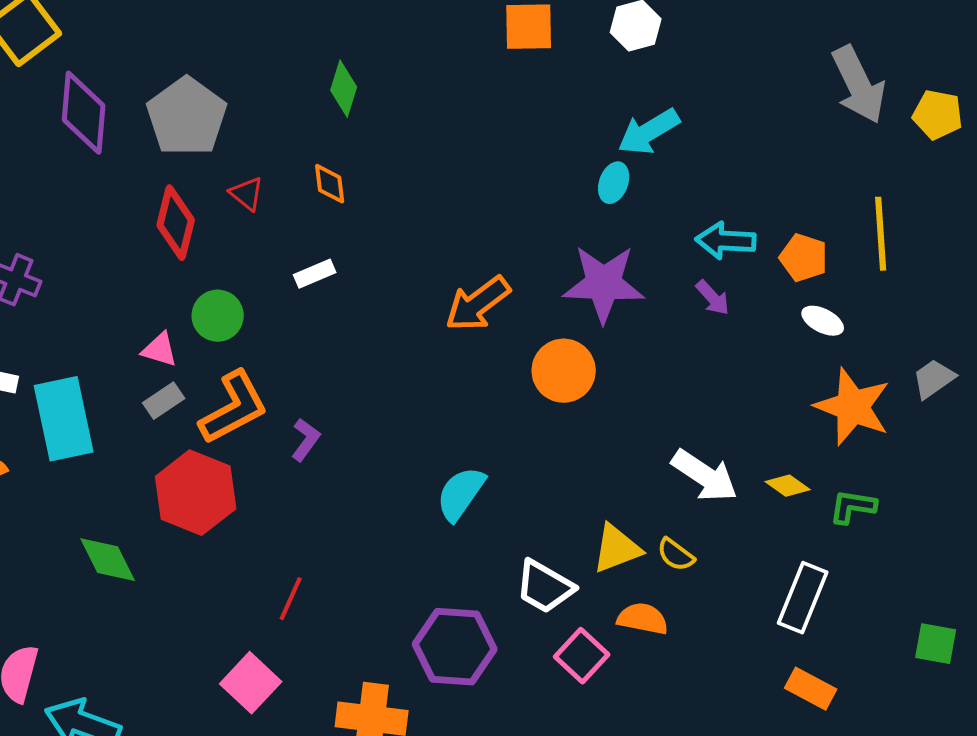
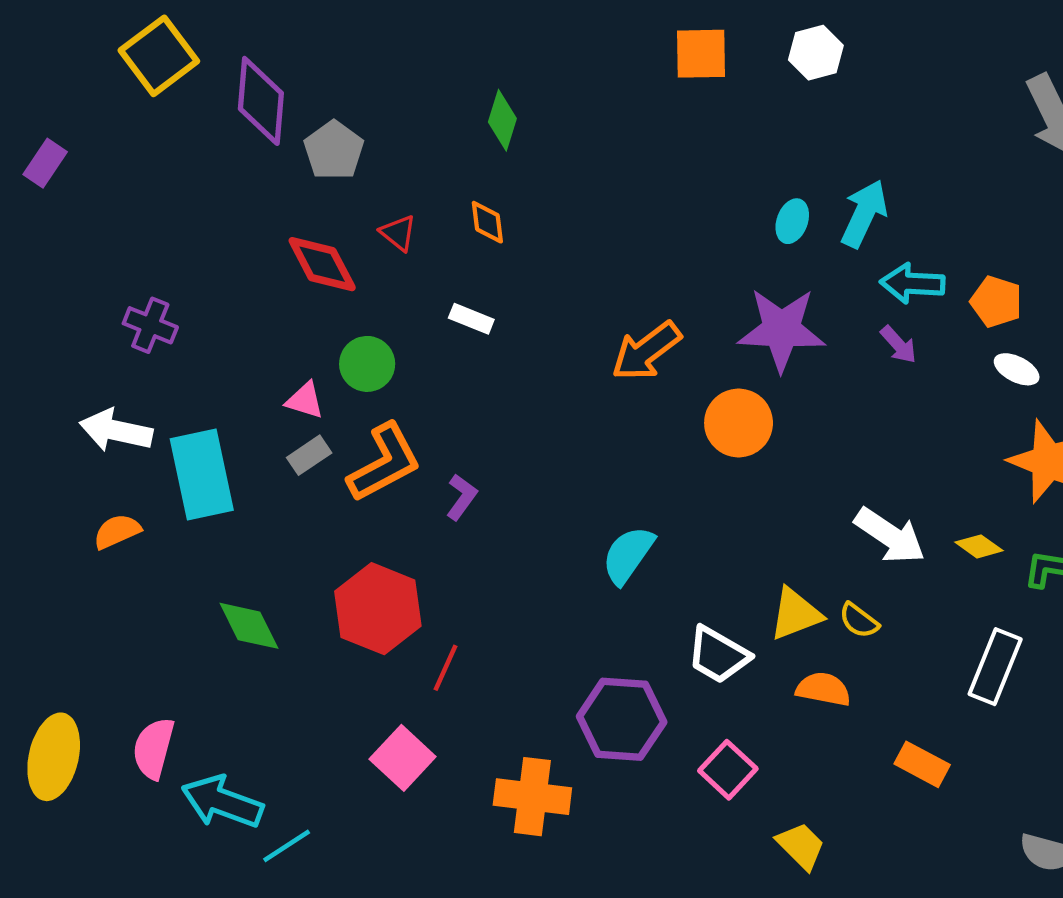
purple diamond: (84, 113) -> (261, 101), moved
gray pentagon: (187, 117) -> (334, 150), size x0.7
cyan arrow: (649, 132) -> (864, 214), moved, turned 146
red diamond: (176, 223) -> (322, 264), turned -42
white rectangle: (315, 274) -> (471, 319), turned 45
red hexagon: (196, 493) -> (378, 609), moved
pink square: (582, 656) -> (728, 770), moved
orange rectangle: (811, 689) -> (922, 764), moved

